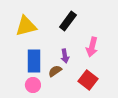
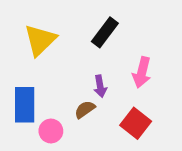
yellow triangle: (26, 26) -> (40, 40), turned -30
blue rectangle: (34, 61) -> (25, 105), moved

